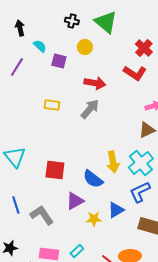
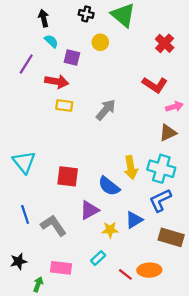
black arrow: (20, 28) -> (44, 18), moved
red L-shape: (135, 73) -> (155, 85), moved
red arrow: (95, 83) -> (57, 81), moved
cyan cross: (141, 163) -> (161, 169), turned -35
cyan rectangle: (77, 251) -> (98, 258), moved

